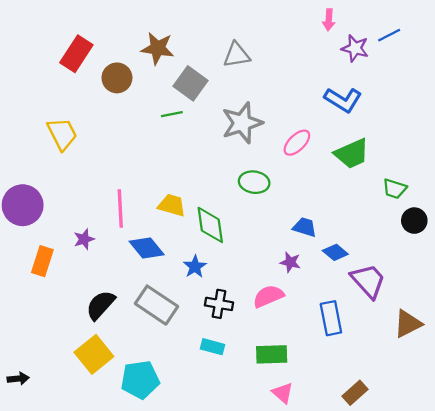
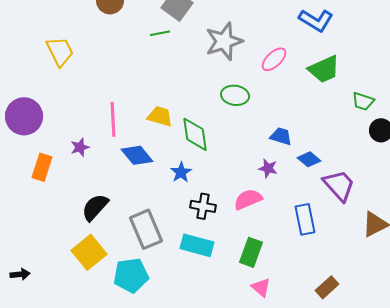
gray rectangle: (156, 305) -> (146, 229), moved, turned 33
cyan rectangle: (212, 347) -> (197, 245), size x1.5
green rectangle: (272, 354) -> (251, 252), turned -68

